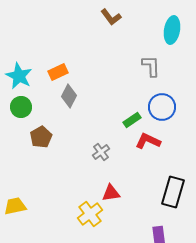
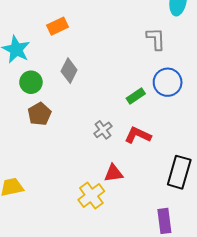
orange rectangle: (58, 72) -> (57, 26), moved
green circle: (21, 107) -> (31, 82), moved
red L-shape: (148, 141) -> (138, 135), moved

